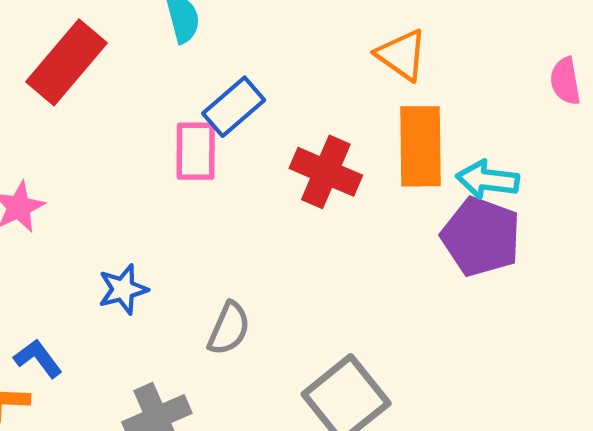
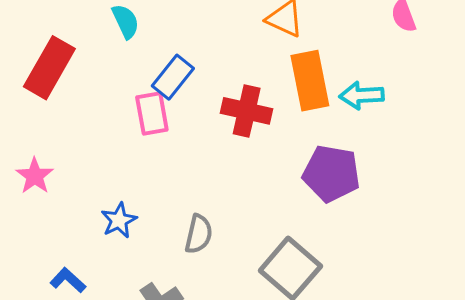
purple pentagon: (481, 237) -> (331, 174), moved

